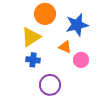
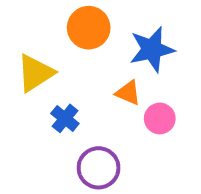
yellow triangle: (31, 37) -> (35, 73), moved
blue cross: (33, 60) -> (65, 118), turned 32

